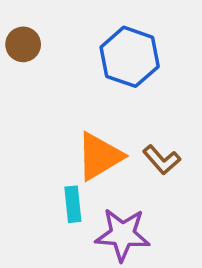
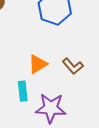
orange triangle: (99, 156) -> (38, 64), size x0.7

